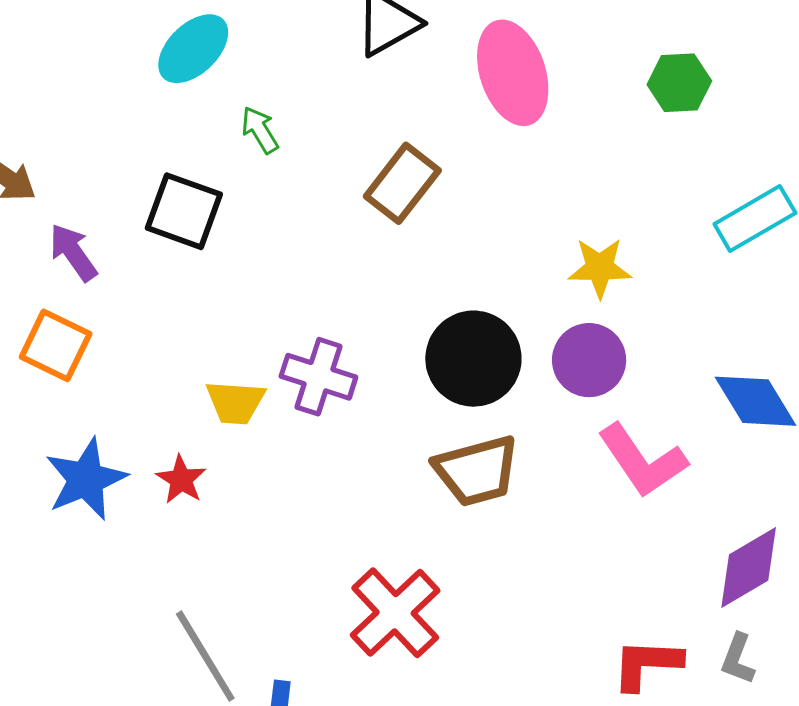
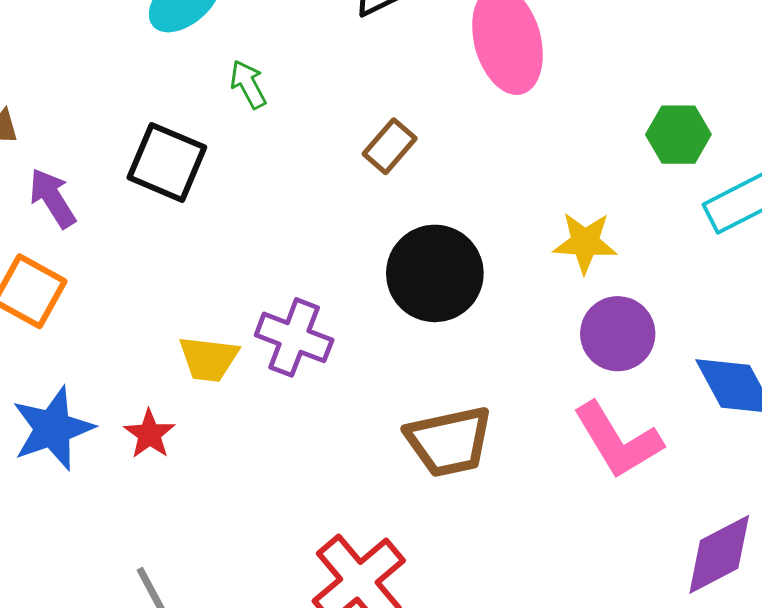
green hexagon: (679, 83) -> (678, 135), moved
brown rectangle: (402, 183) -> (390, 146), size x0.7
black circle: (473, 359) -> (435, 273), moved
purple circle: (589, 360) -> (618, 334), moved

